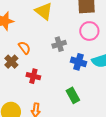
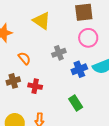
brown cross: (11, 62) -> (13, 81), moved, turned 32
blue cross: (79, 62) -> (79, 69), turned -35

